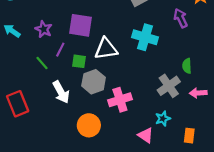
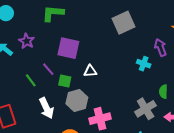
purple star: (44, 29) -> (27, 41), moved
cyan cross: (145, 37) -> (144, 64), moved, size x0.6
white triangle: (106, 49) -> (90, 71), size x0.6
purple line: (60, 50) -> (48, 69), turned -72

